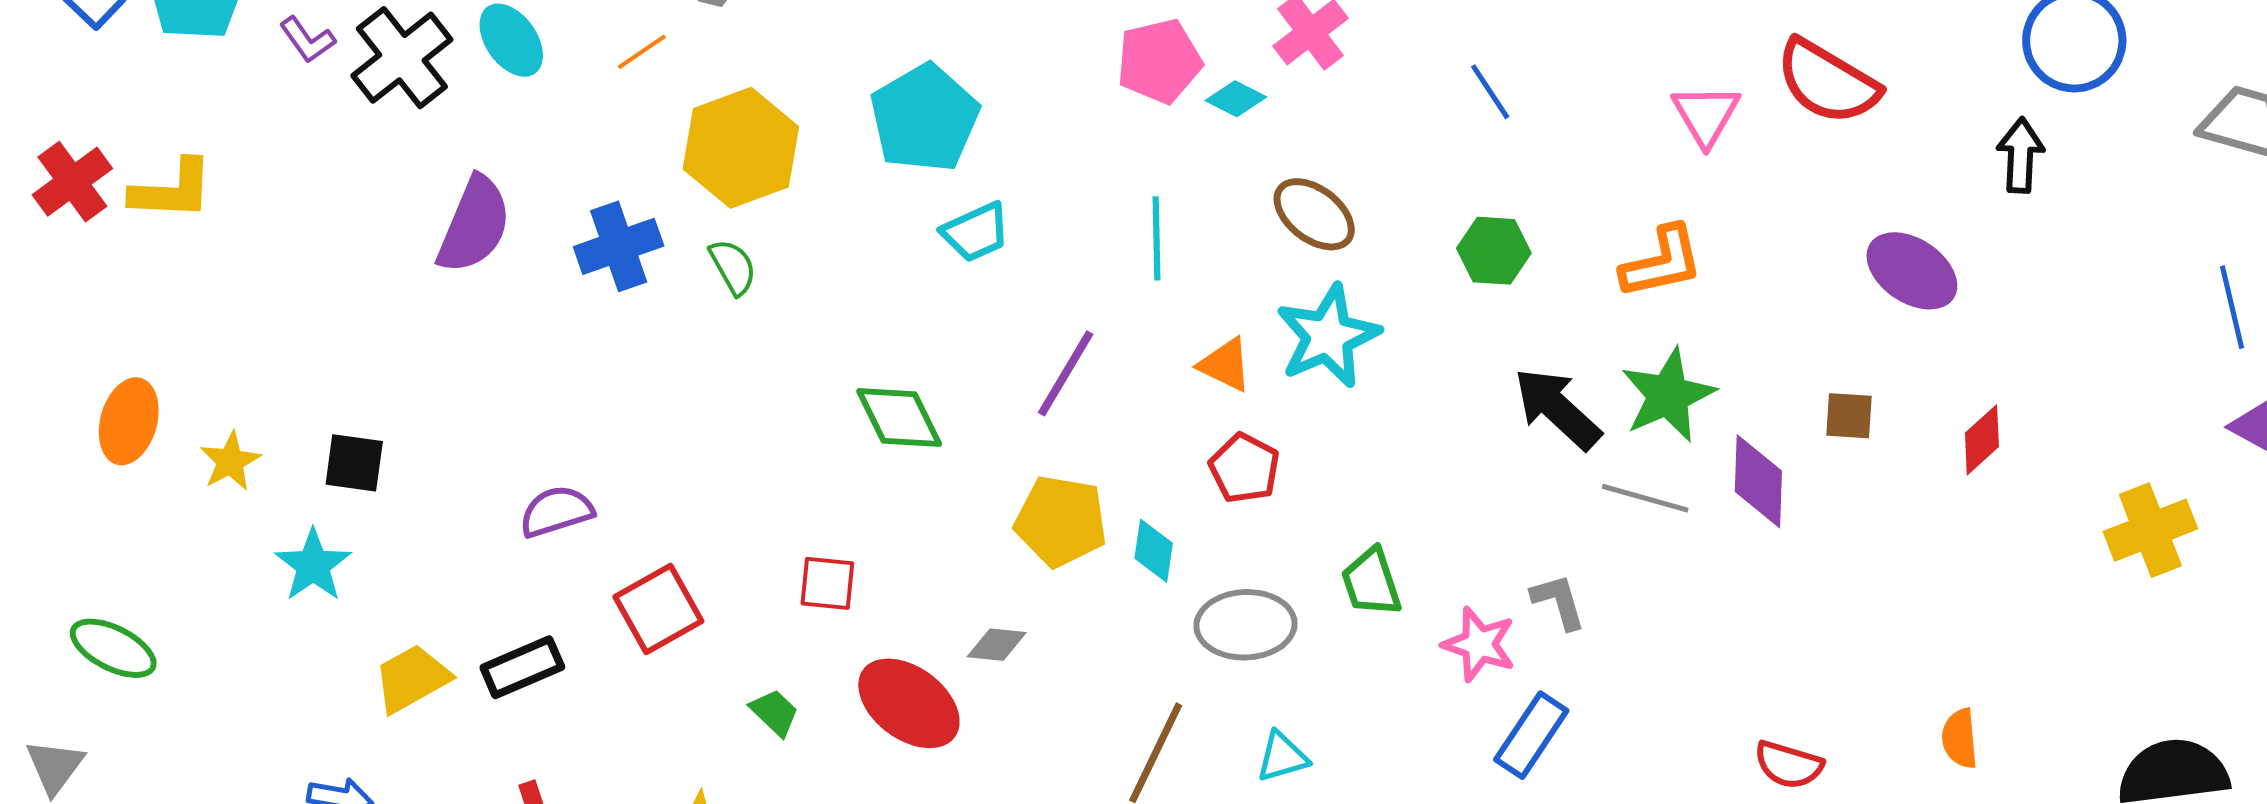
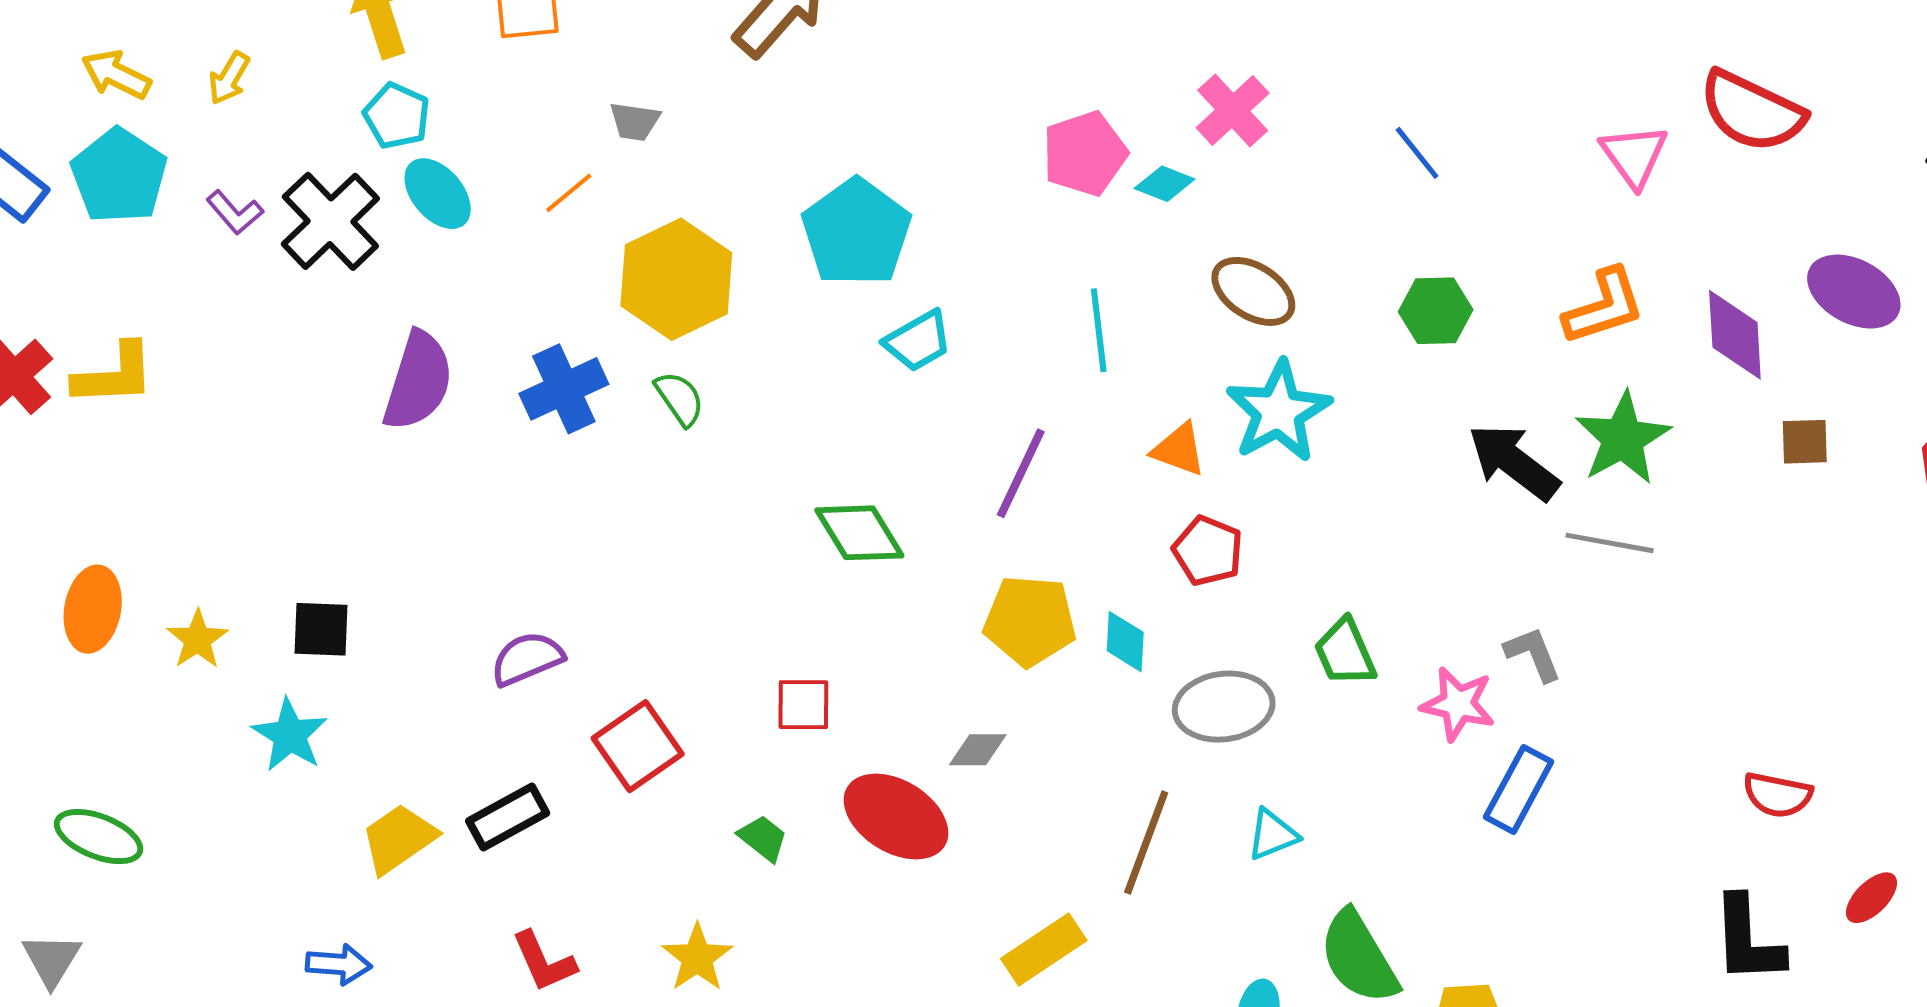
purple diamond: (1758, 481) -> (1735, 335), moved

